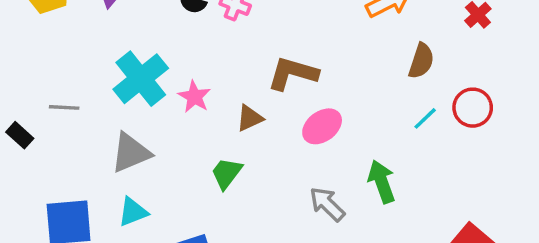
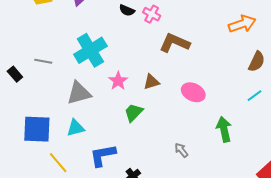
brown L-shape: (293, 73) -> (175, 43), moved
pink star: (194, 97) -> (118, 81), moved
pink ellipse: (322, 126) -> (193, 92), turned 55
gray arrow: (327, 204) -> (181, 150), moved, size x0.7

